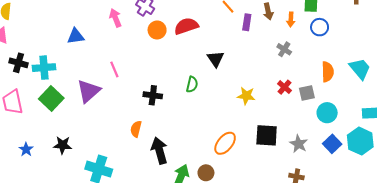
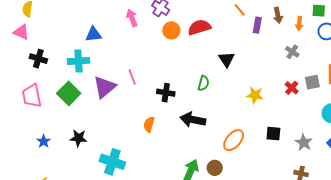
cyan cross: (44, 68) -> (78, 61), moved
pink line: (114, 69) -> (132, 77), moved
gray square: (307, 93) -> (312, 82), moved
black square: (267, 135) -> (273, 134), size x0.7
black arrow: (159, 151) -> (193, 120), moved, turned -65

